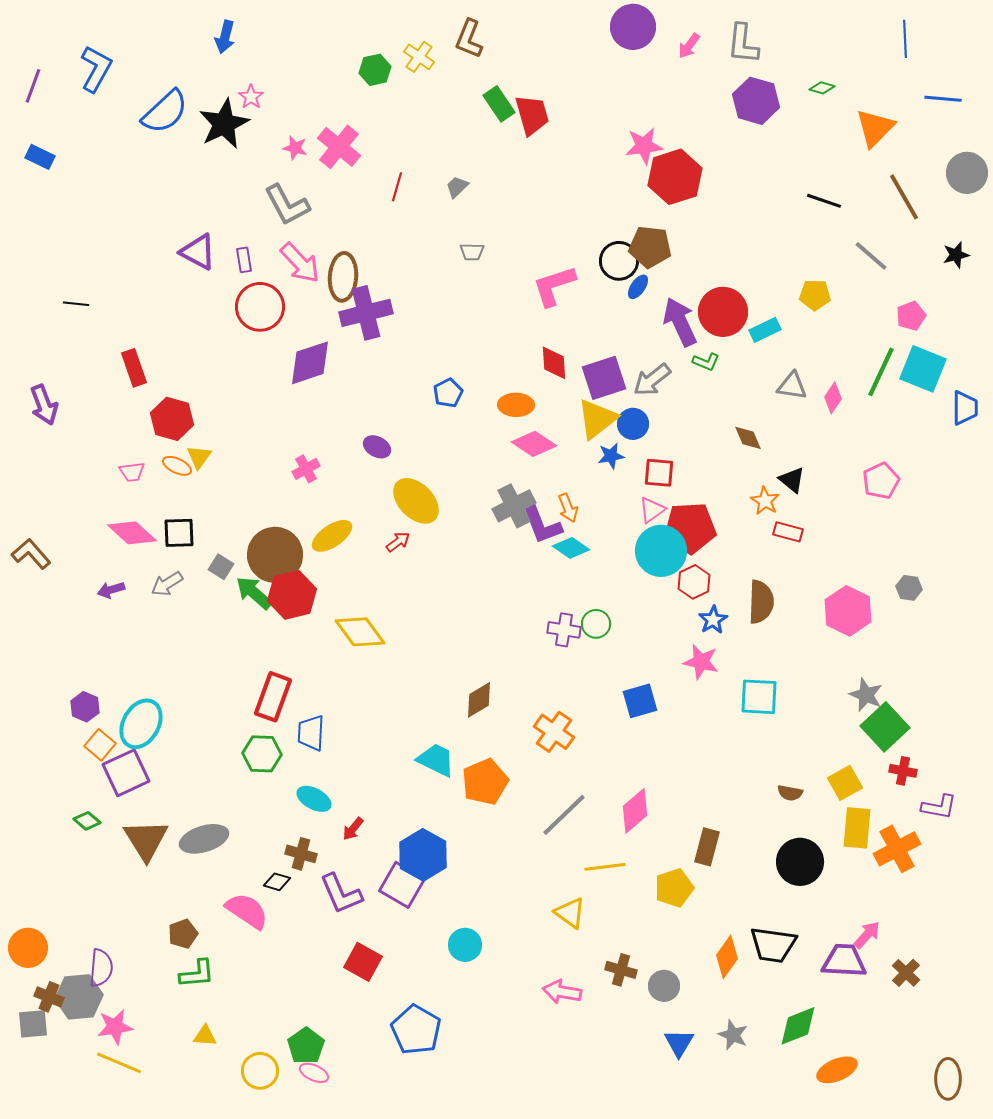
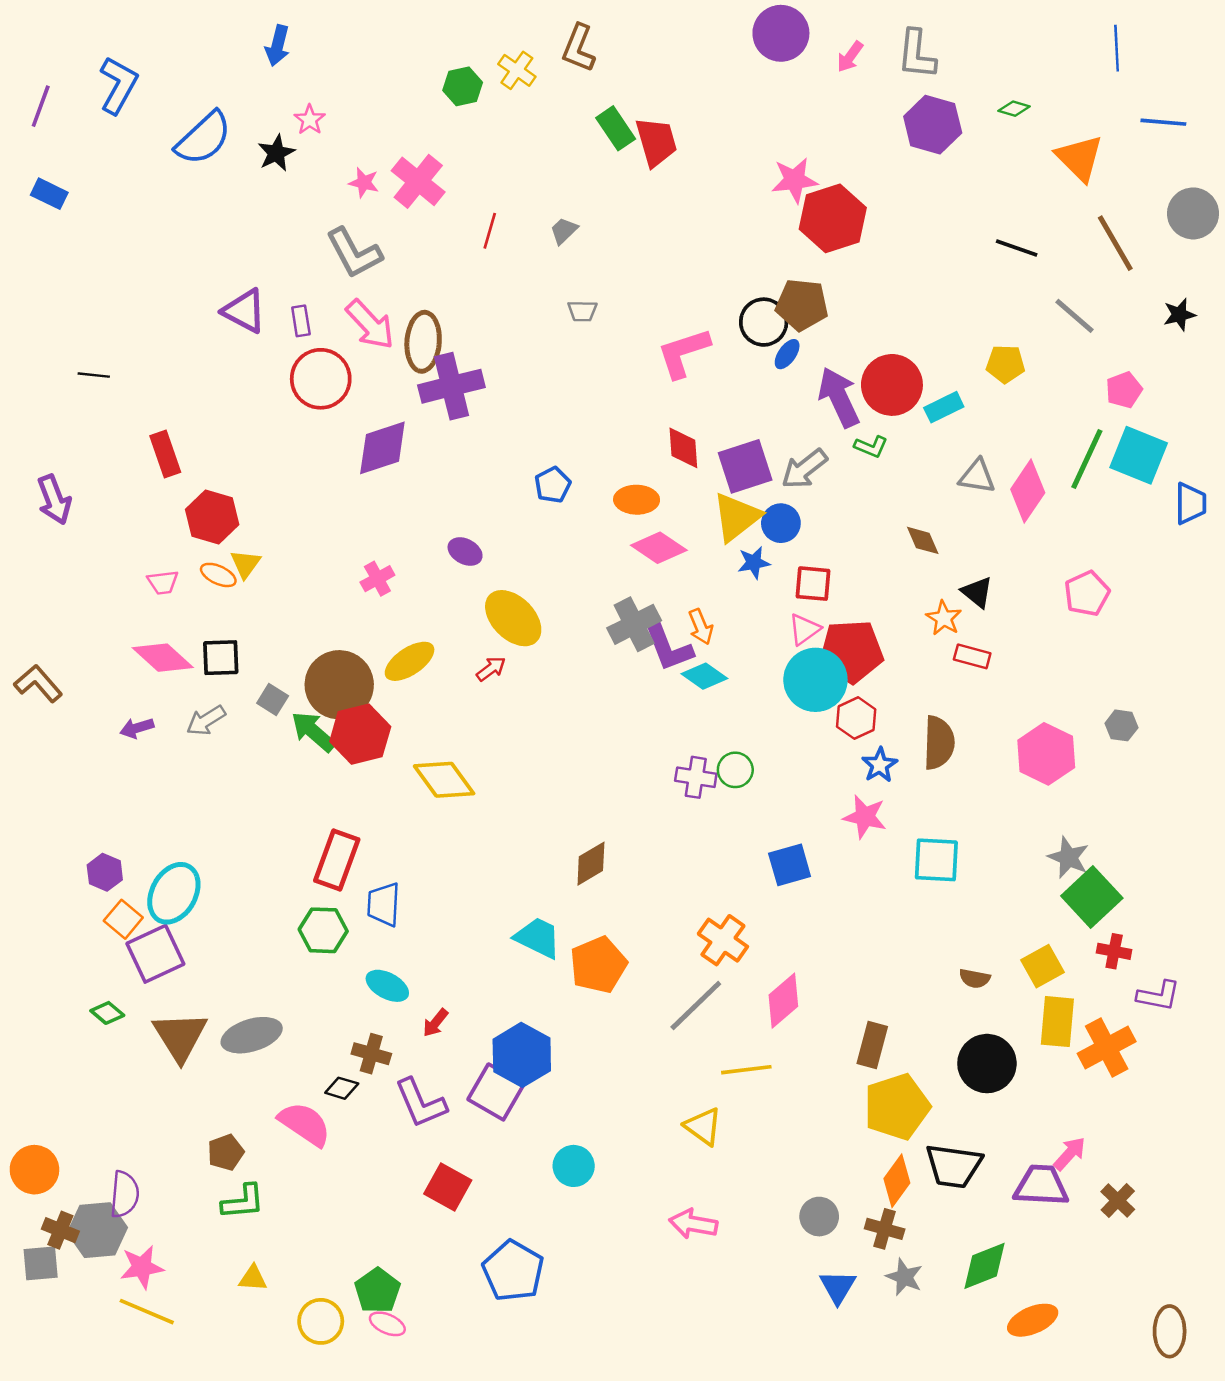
black star: (224, 124) -> (276, 153), size x0.6
orange triangle: (875, 128) -> (1079, 158), turned -30
pink diamond: (833, 398) -> (1028, 491), size x1.6
orange cross: (554, 732) -> (723, 940), moved
yellow pentagon: (674, 888) -> (897, 1107), moved, size x1.4
brown cross: (621, 970) -> (885, 1229), moved

